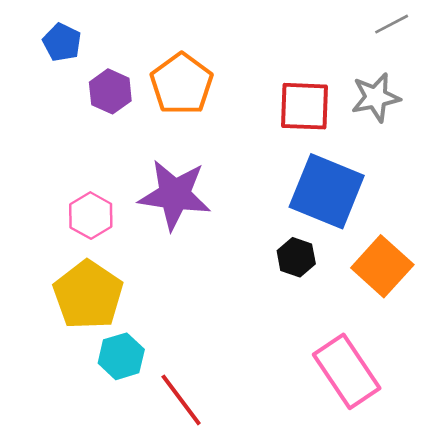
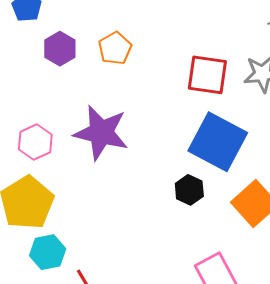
orange pentagon: (182, 84) -> (115, 48), size x0.7

